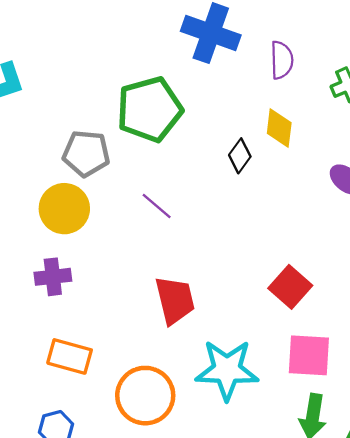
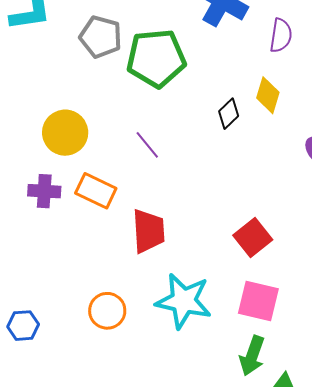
gray pentagon: (86, 153) -> (101, 37), moved
orange rectangle: (70, 356) -> (96, 191), moved
orange circle: (145, 396) -> (107, 311), size x0.7

